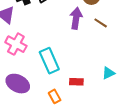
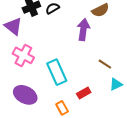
brown line: (101, 23) -> (105, 64), moved
red rectangle: (76, 82) -> (84, 93), turned -32

